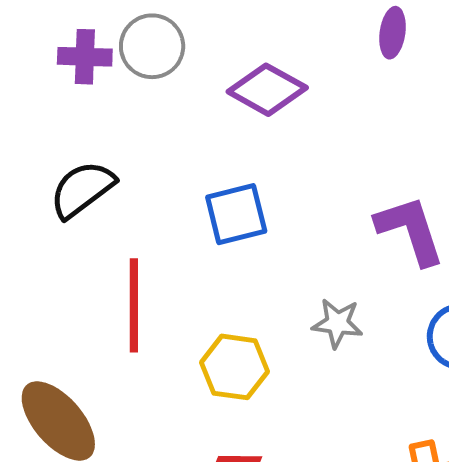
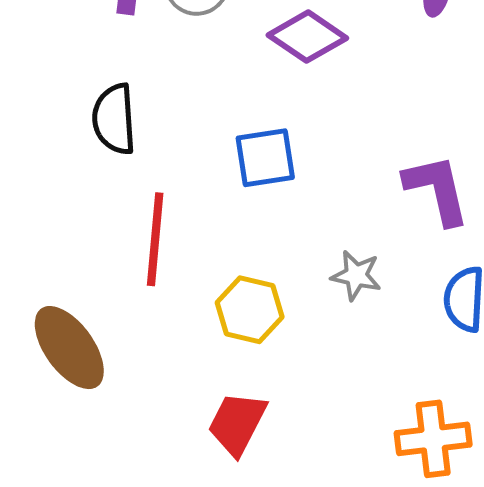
black semicircle: (82, 189) -> (114, 119), turned -62

